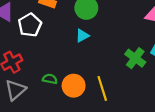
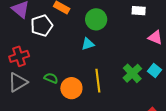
yellow line: (102, 88) -> (98, 81), moved

